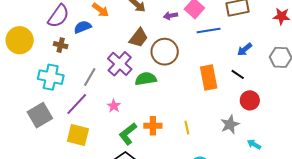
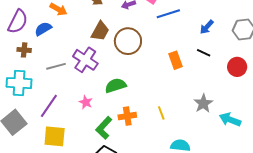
gray line: (90, 77) -> (56, 66), moved, turned 54
orange rectangle: (209, 78) -> (175, 60), size x0.7
green semicircle: (146, 79) -> (116, 86), moved
red circle: (250, 100) -> (237, 67), moved
cyan arrow: (254, 144) -> (230, 120), size x1.5

